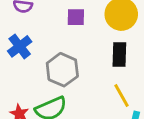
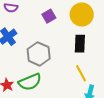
purple square: (76, 17) -> (49, 16), turned -32

